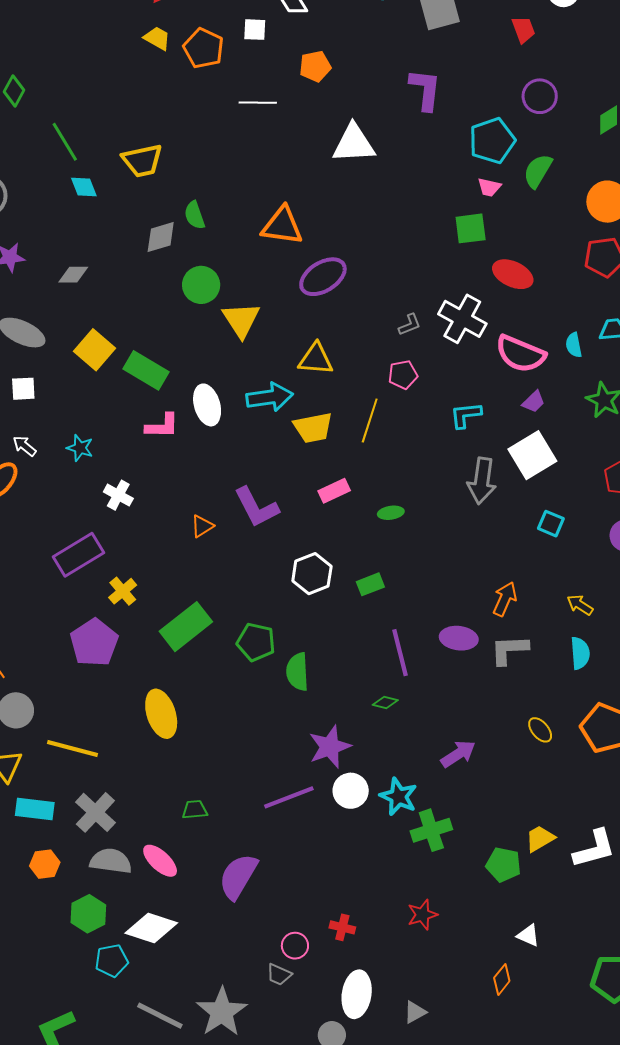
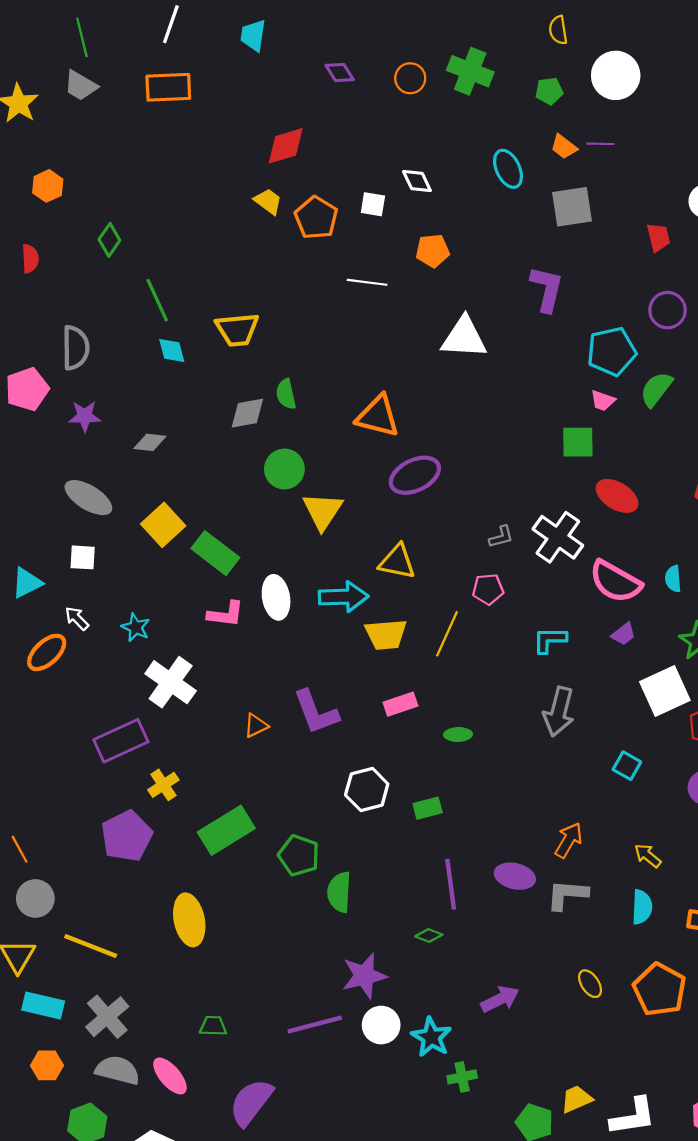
white square: (532, 455) -> (665, 691), moved
white cross: (118, 495) -> (171, 682), size x1.6
green cross: (431, 830) -> (462, 1077), size x0.7

